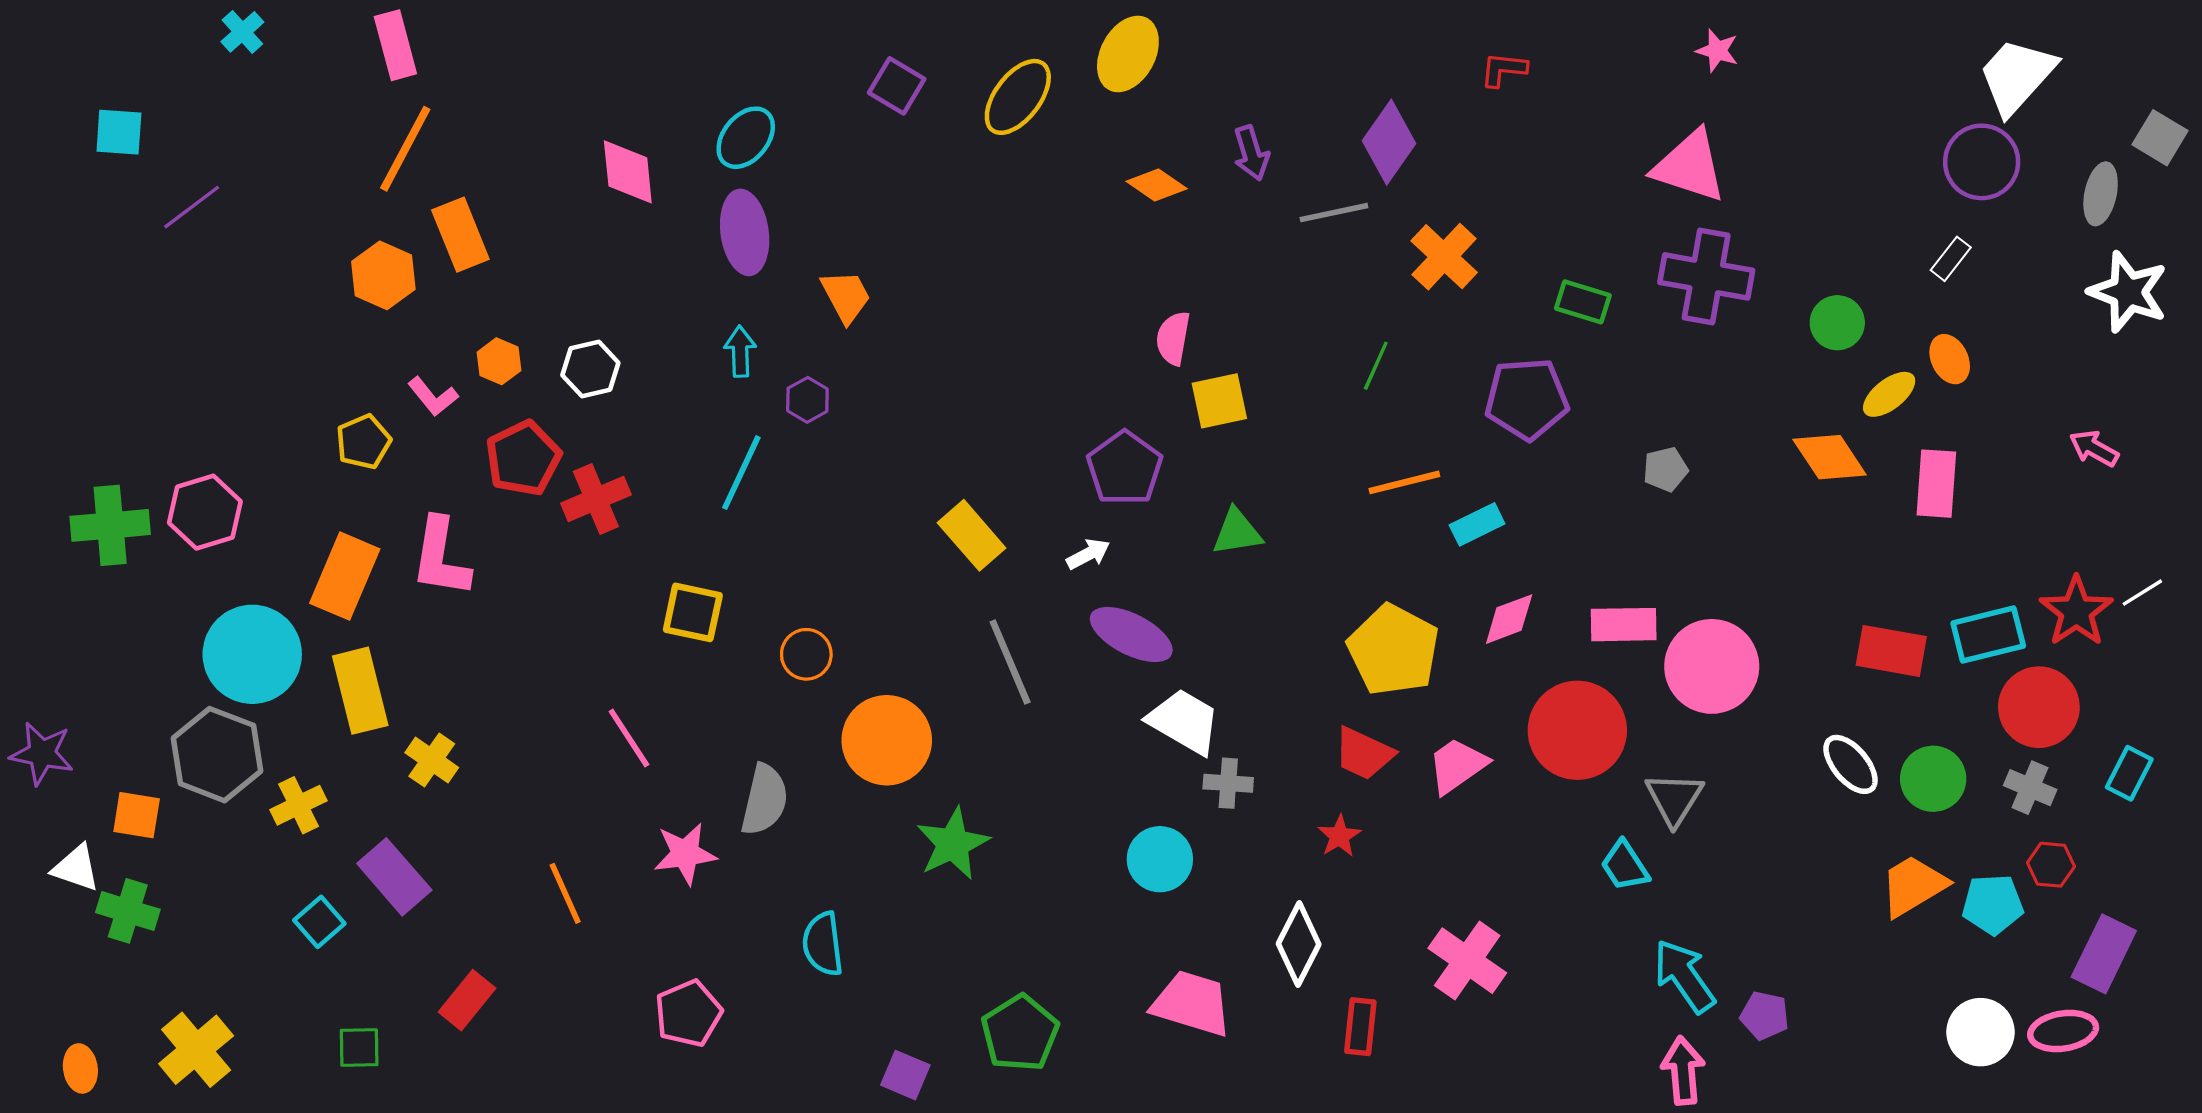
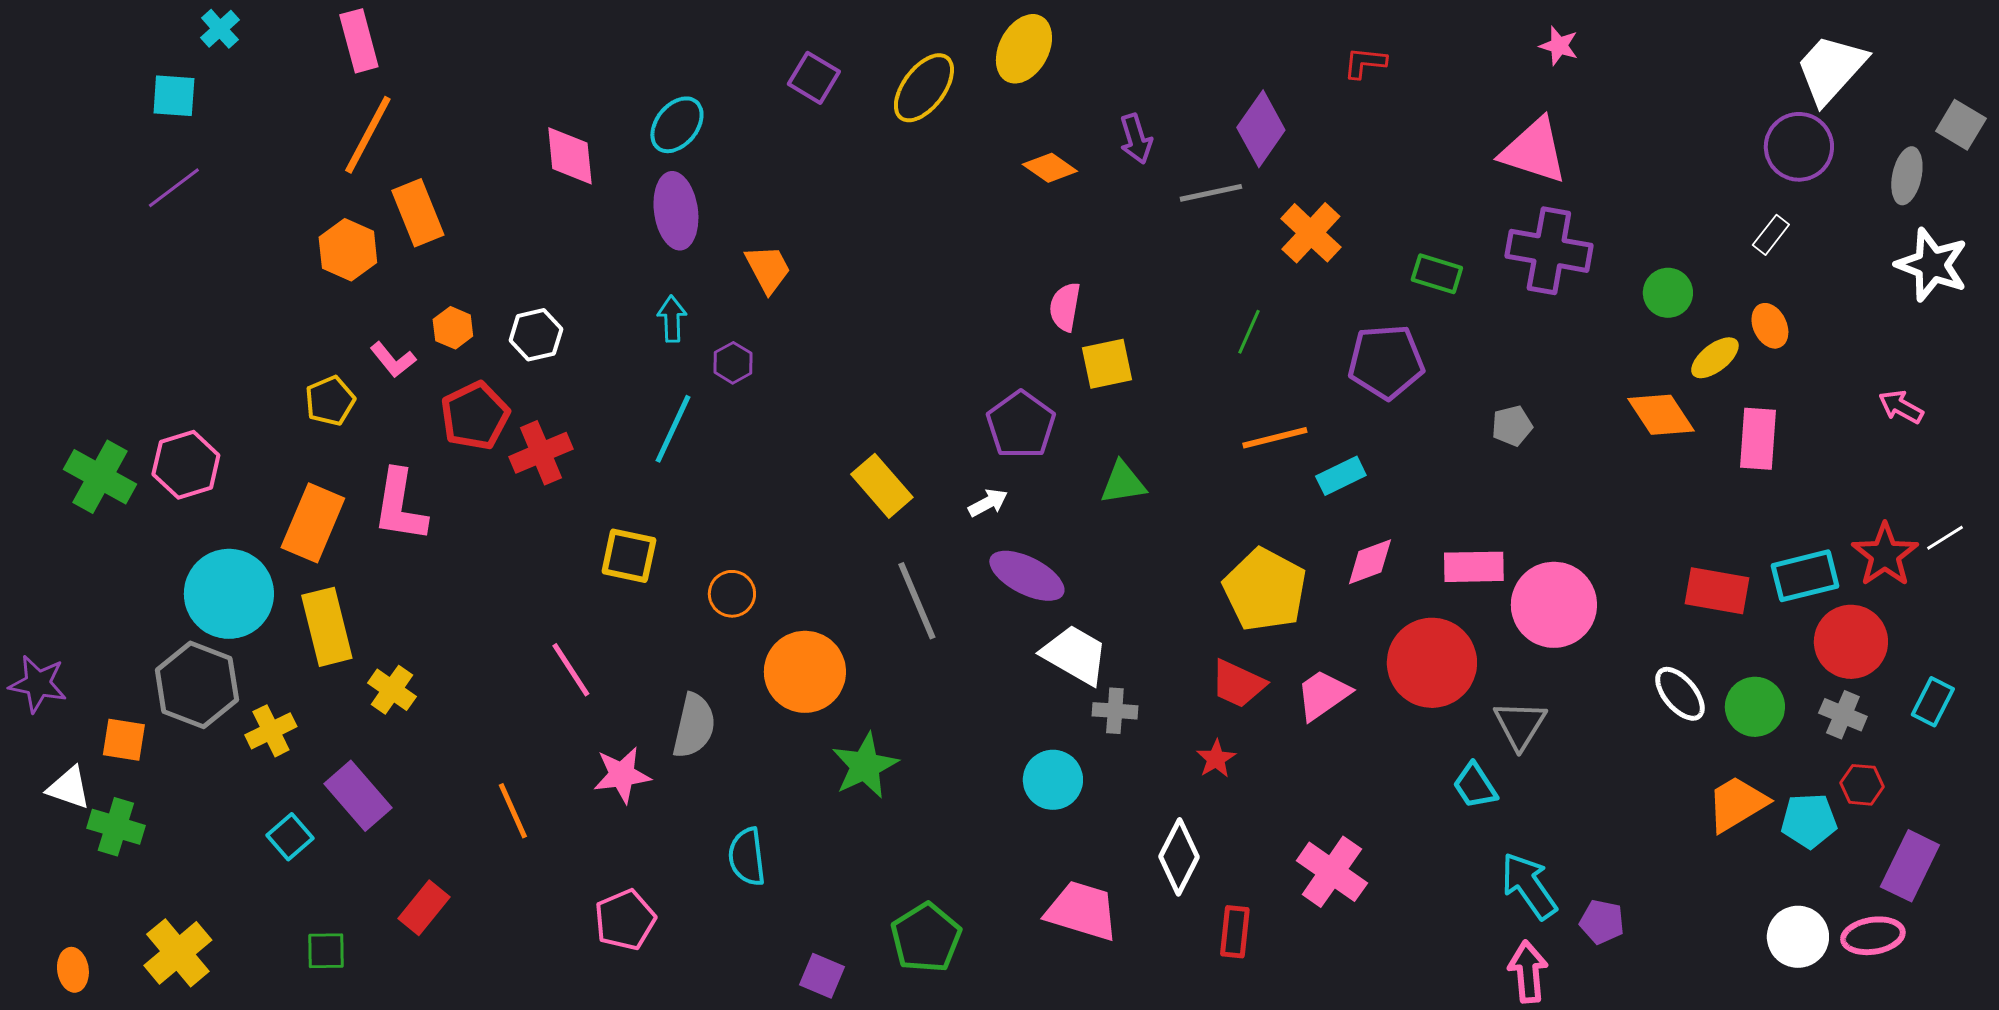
cyan square: (119, 132) -> (174, 96), moved
green cross: (110, 525) -> (100, 477), turned 34

